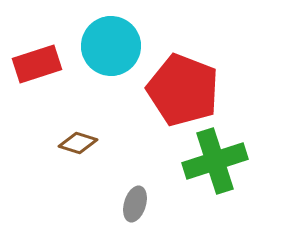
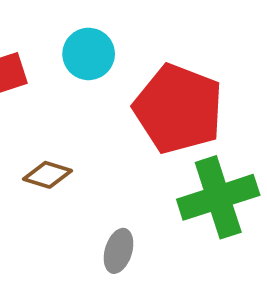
cyan circle: (111, 46) -> (89, 54), size x0.7

